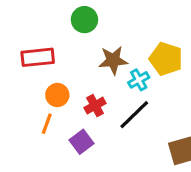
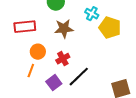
brown star: (113, 60) -> (64, 29), moved
cyan cross: (139, 80) -> (92, 14), moved, turned -32
black line: (134, 115) -> (79, 77), moved

